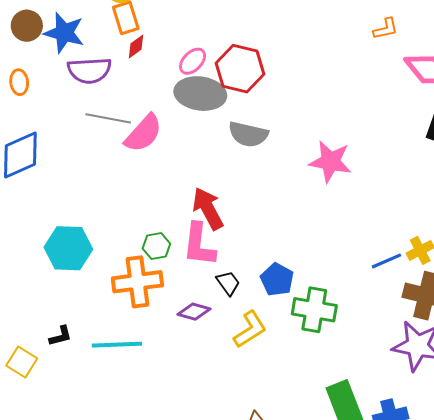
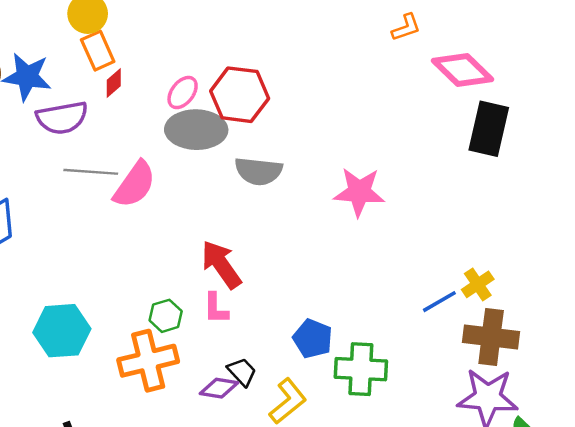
pink L-shape: (199, 245) -> (216, 308), size x0.6
black trapezoid: (228, 283) -> (242, 372), moved

